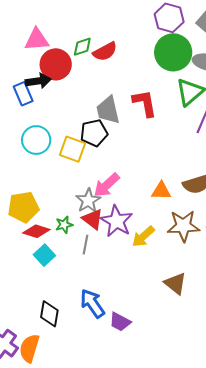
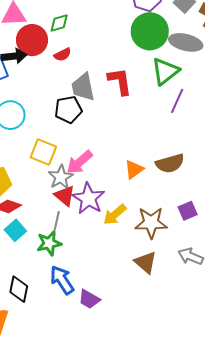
red semicircle: (105, 52) -> (63, 55), moved, size x0.7
yellow square: (73, 149) -> (43, 152), moved
orange triangle: (161, 191) -> (134, 169), turned -40
green star: (64, 225) -> (49, 243), moved, size x1.4
brown star: (183, 226) -> (151, 223), moved

